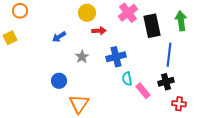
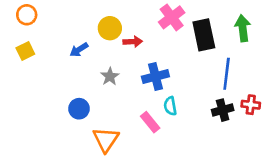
yellow circle: (87, 13) -> (110, 28), moved
yellow square: (10, 38) -> (25, 51), moved
pink rectangle: (143, 91) -> (150, 122), moved
red cross: (179, 104) -> (251, 105), moved

